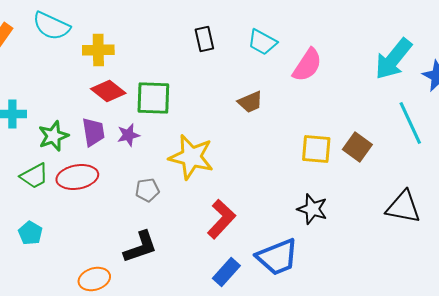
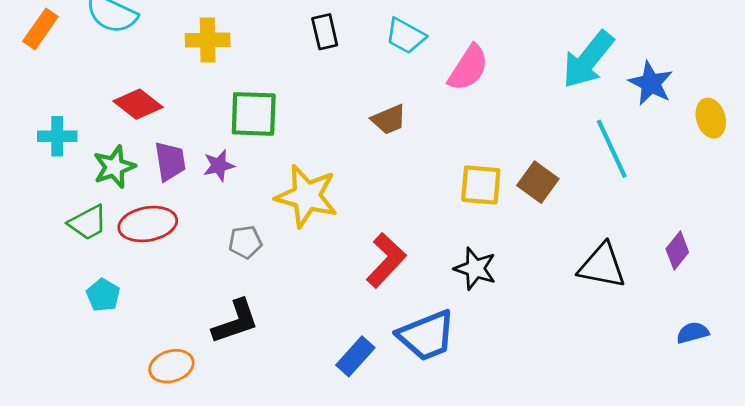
yellow cross: (98, 50) -> (208, 40), moved
red diamond: (108, 91) -> (138, 104), moved
red L-shape: (221, 219) -> (386, 260), moved
cyan pentagon: (30, 233) -> (103, 295), moved

